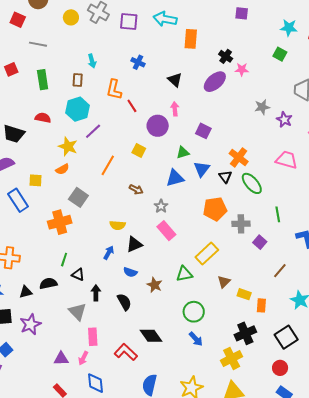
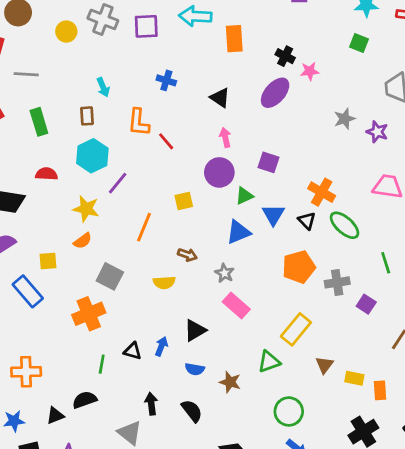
purple circle: (158, 126) -> (219, 172), moved
yellow square: (139, 150) -> (184, 201), turned -32
yellow semicircle: (118, 225) -> (164, 283), moved
black triangle: (78, 275) -> (133, 351), moved

